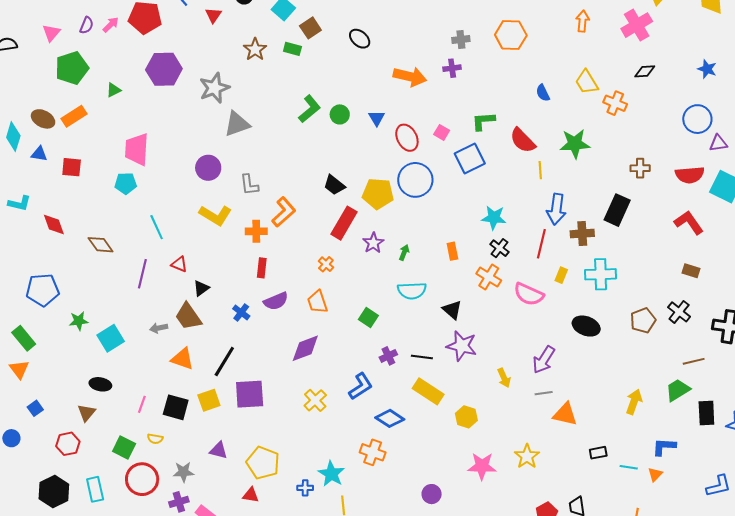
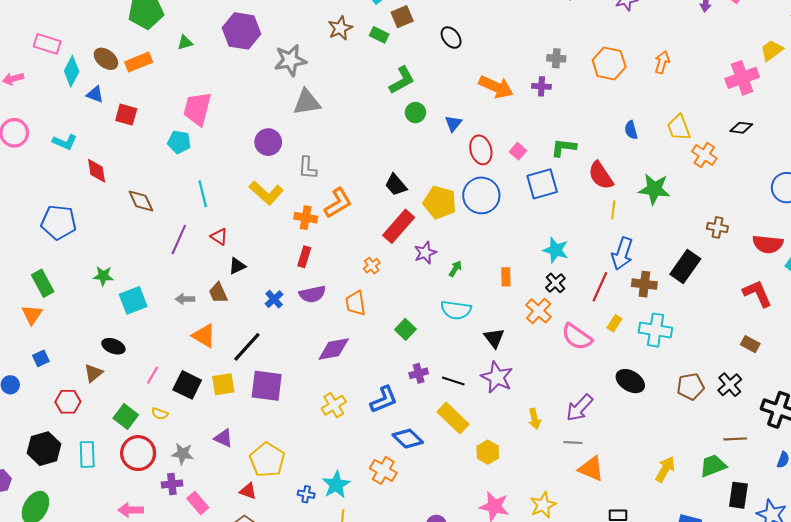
orange arrow: (582, 21) -> (662, 62), moved
green L-shape: (310, 109) -> (402, 80), moved
blue pentagon: (43, 290) -> (59, 222), moved
brown trapezoid: (188, 316) -> (218, 293), size x0.7

